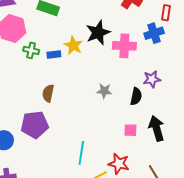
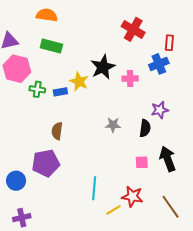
pink cross: (124, 46) -> (130, 79), size x0.7

